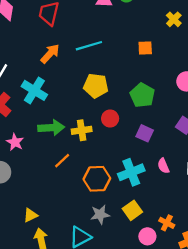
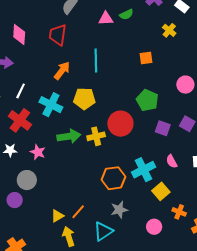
cyan line: (89, 46) -> (96, 60), turned -70
yellow pentagon: (96, 86) -> (84, 99), moved
red circle: (110, 119) -> (120, 124), size x1.6
purple square: (145, 133) -> (163, 128), moved
orange line: (62, 161) -> (78, 212), moved
yellow square: (132, 210) -> (161, 191), moved
pink circle: (147, 236) -> (154, 227), moved

